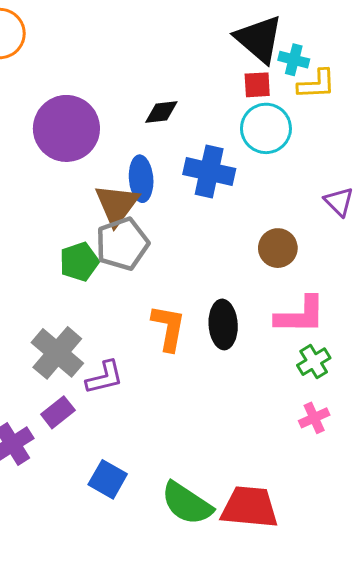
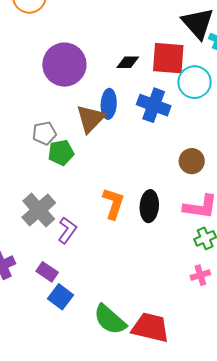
red square: (257, 85) -> (168, 58), moved, size x1.8
gray pentagon: (122, 244) -> (44, 133), moved, size x0.7
purple L-shape: (105, 377) -> (67, 230), turned -48
purple rectangle: (58, 412) -> (47, 272), moved, turned 65

